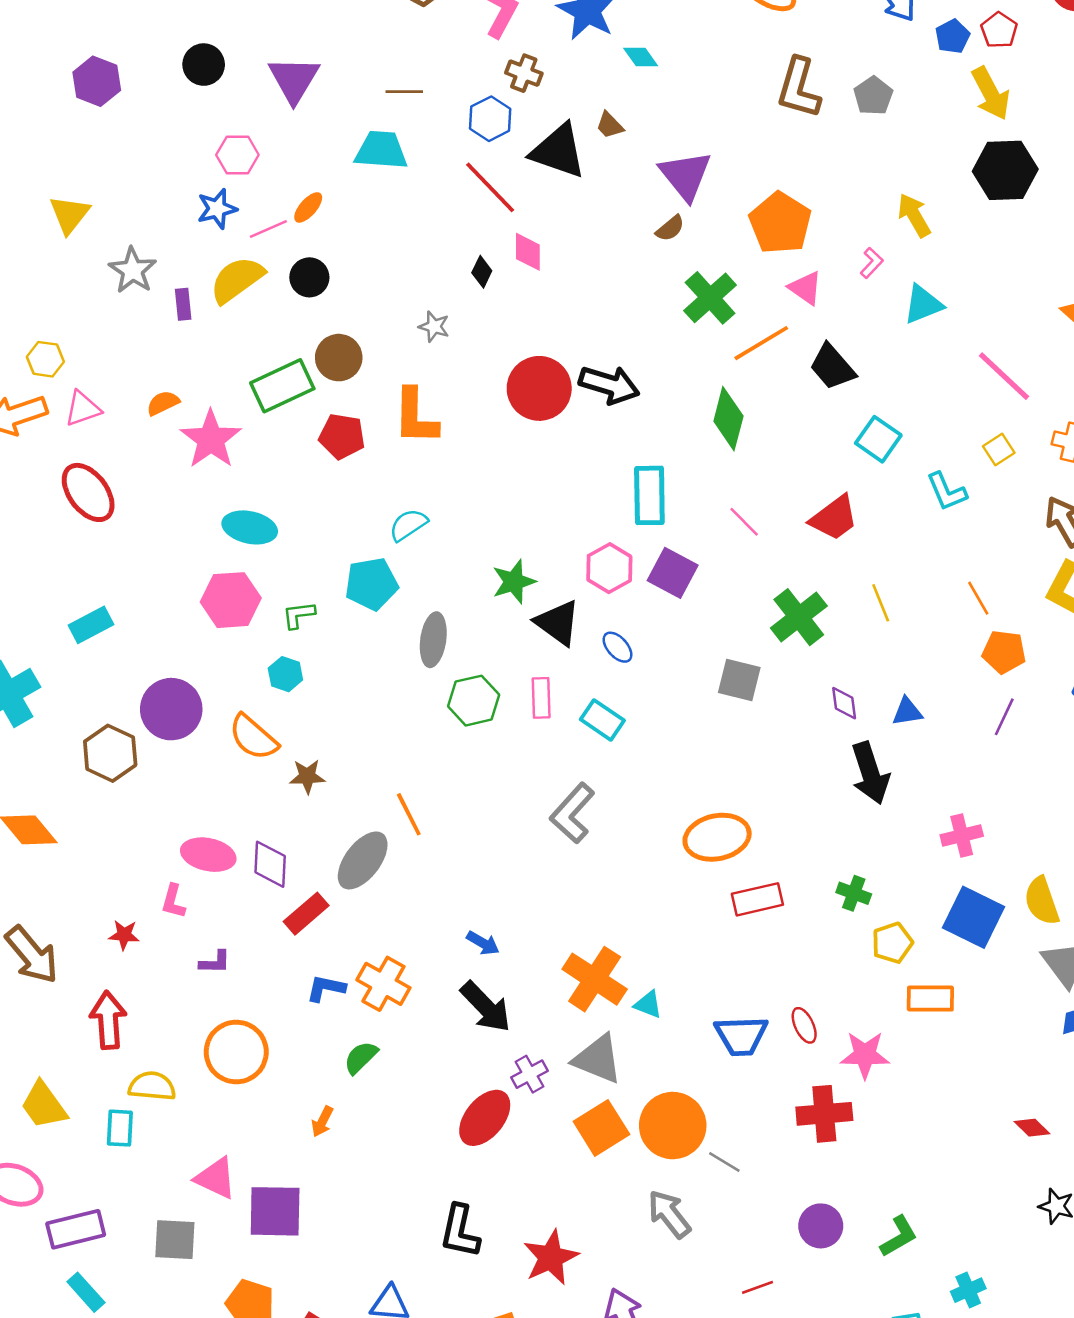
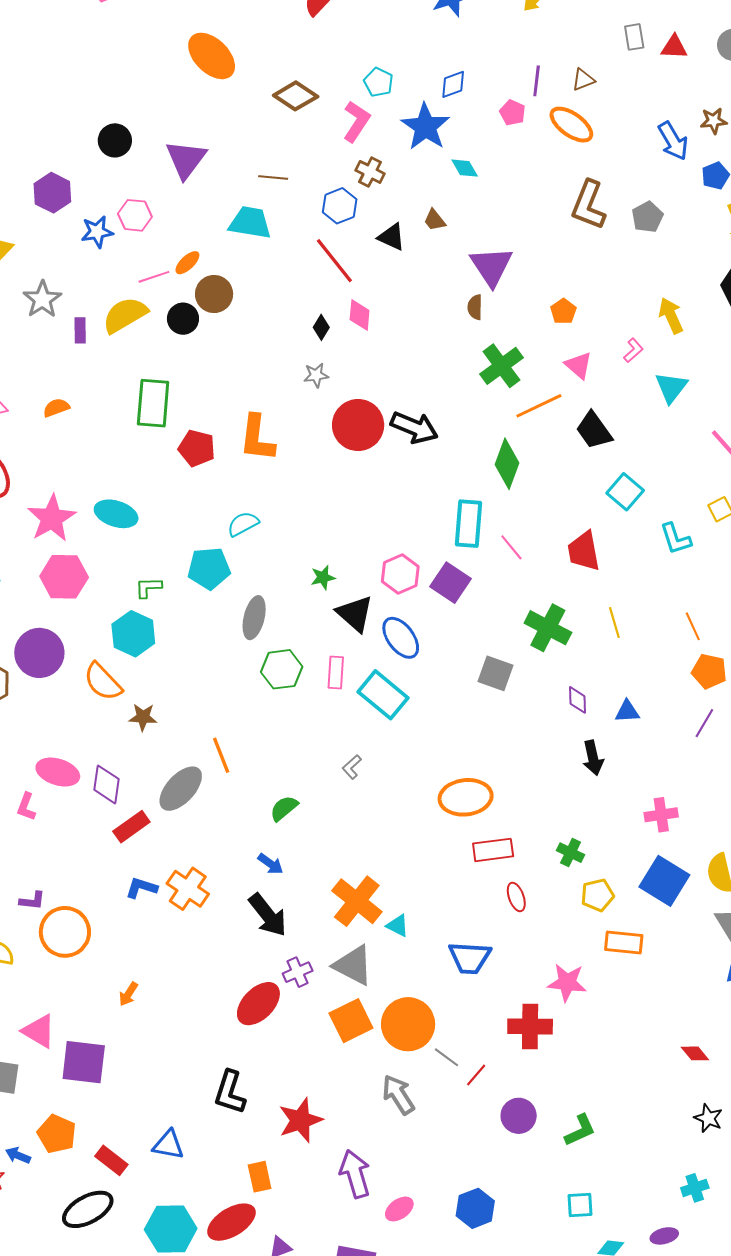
purple hexagon: (97, 81) -> (52, 193), moved
black triangle: (558, 151) -> (392, 237), size x0.6
blue star: (217, 209) -> (97, 232), moved
orange pentagon: (780, 223) -> (563, 311), size x0.5
brown semicircle: (670, 228) -> (475, 307), turned 125
cyan triangle: (923, 304) -> (671, 387), turned -36
gray star: (434, 327) -> (316, 375), moved, turned -30
brown circle: (339, 358) -> (214, 294), moved
green rectangle: (282, 386) -> (153, 403), turned -66
pink star: (211, 439) -> (52, 518), moved
cyan rectangle: (649, 495) -> (469, 524), moved
red trapezoid: (834, 518) -> (584, 551), turned 111
green star: (514, 582) -> (323, 577), size x0.7
pink hexagon: (231, 600) -> (64, 577), moved
green cross: (799, 617) -> (548, 628), turned -30
blue ellipse: (618, 647) -> (401, 638), size x1.6
cyan hexagon: (285, 674) -> (133, 634), size x1.6
cyan rectangle: (602, 720) -> (383, 695), size x1.4
black arrow: (870, 773) -> (593, 758), size x0.7
gray L-shape: (572, 813) -> (352, 767), size x0.5
purple L-shape: (215, 962) -> (32, 901), moved
red ellipse: (804, 1025) -> (516, 897), moved
green semicircle: (361, 1057) -> (284, 808), moved
red line: (758, 1287) -> (476, 1075), moved, turned -35
cyan cross: (968, 1290) -> (695, 1188), moved

